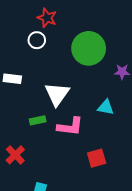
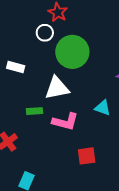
green circle: (89, 48) -> (72, 52), moved
white triangle: (57, 94) -> (57, 88), turned 36

